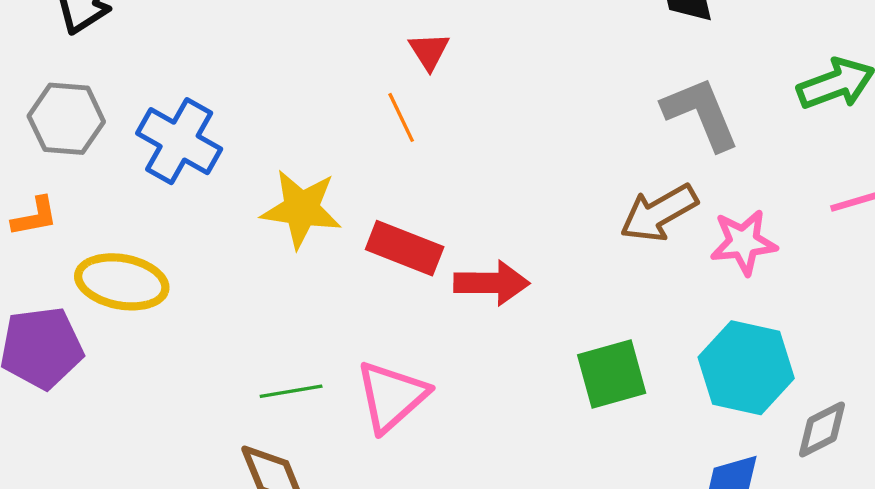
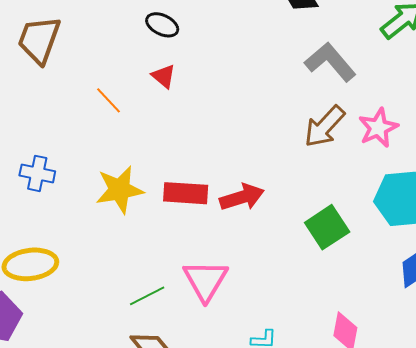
orange line: (401, 117) -> (109, 100), moved
blue cross: (179, 141) -> (37, 173), size x0.7

